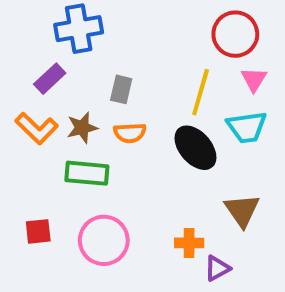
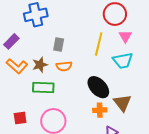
purple rectangle: (50, 79) -> (11, 41), moved
black ellipse: (195, 148) -> (98, 87), moved
orange cross: (189, 243) -> (100, 110), moved

